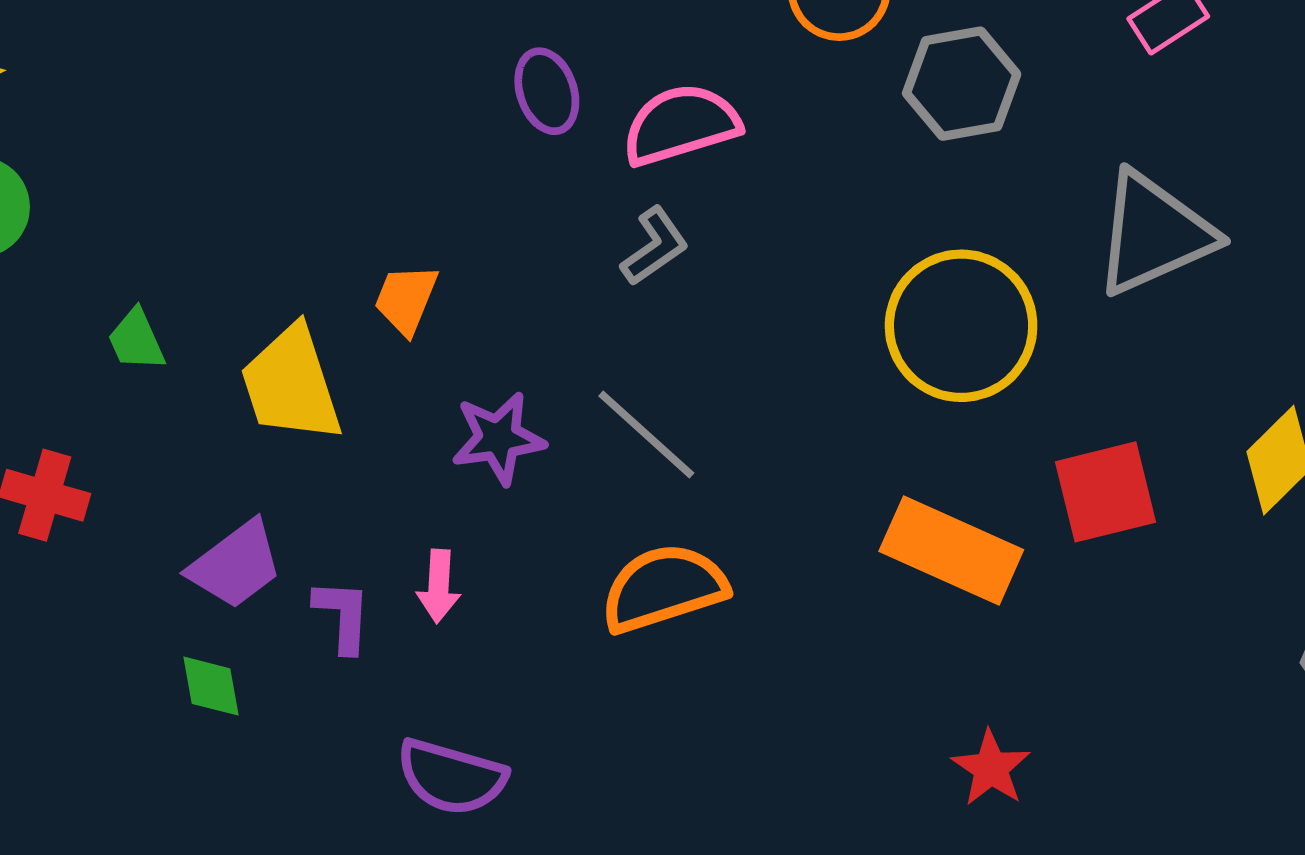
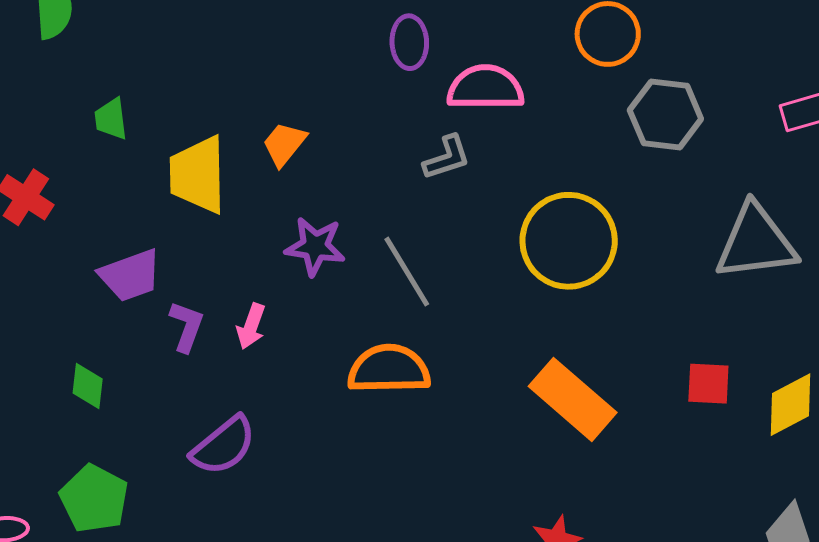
yellow circle: (961, 326) -> (569, 241), moved
red square: (1106, 492) -> (708, 384), moved, size x0.7
green diamond: (211, 686) -> (88, 386), moved
purple semicircle: (451, 777) -> (223, 446), turned -72

